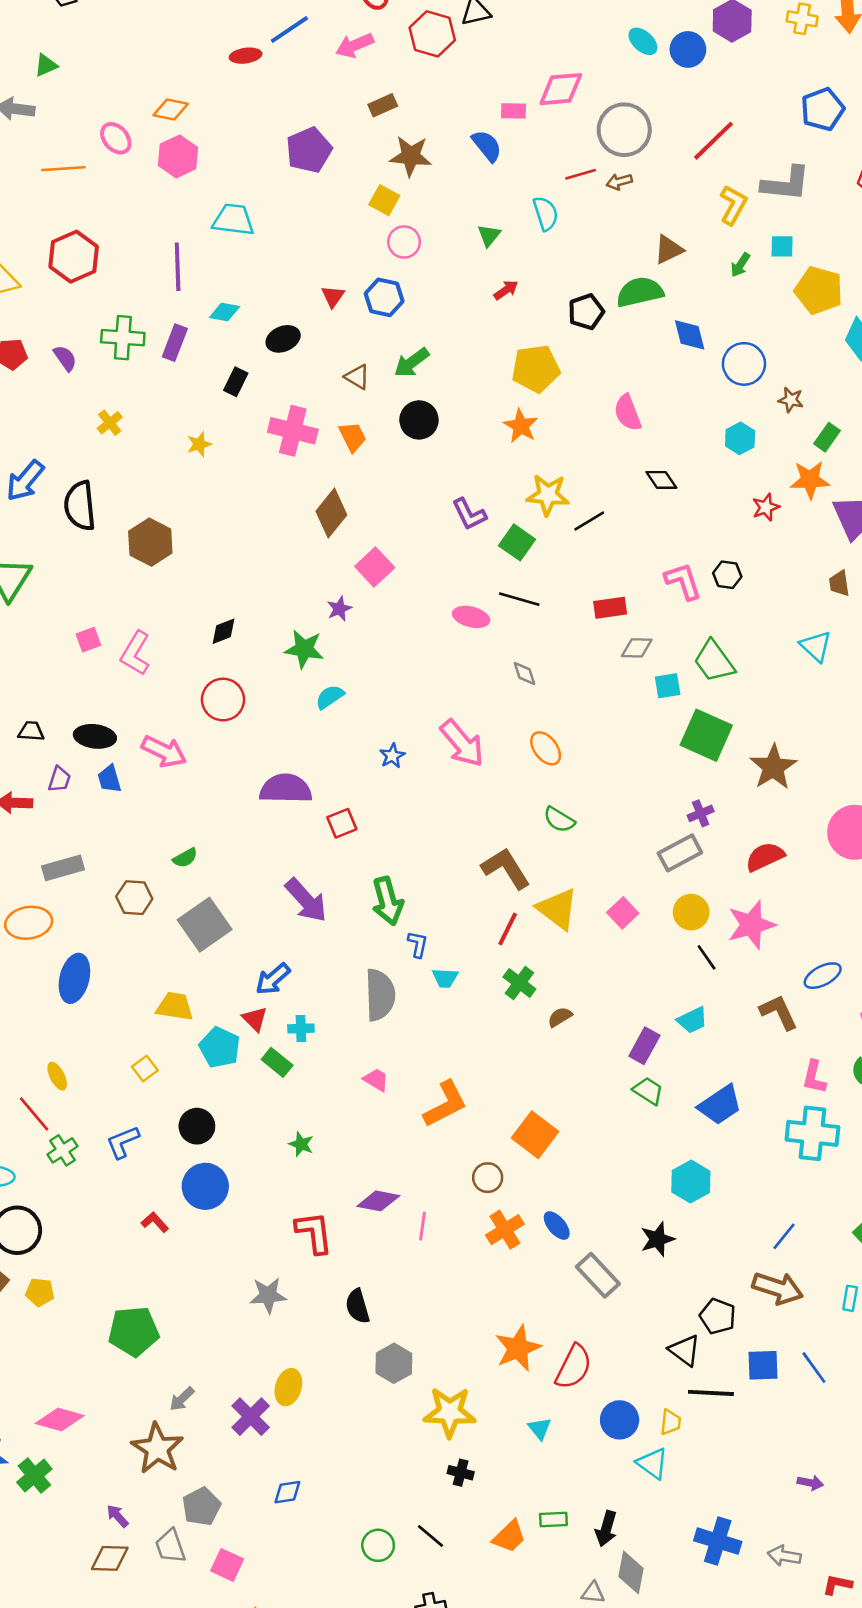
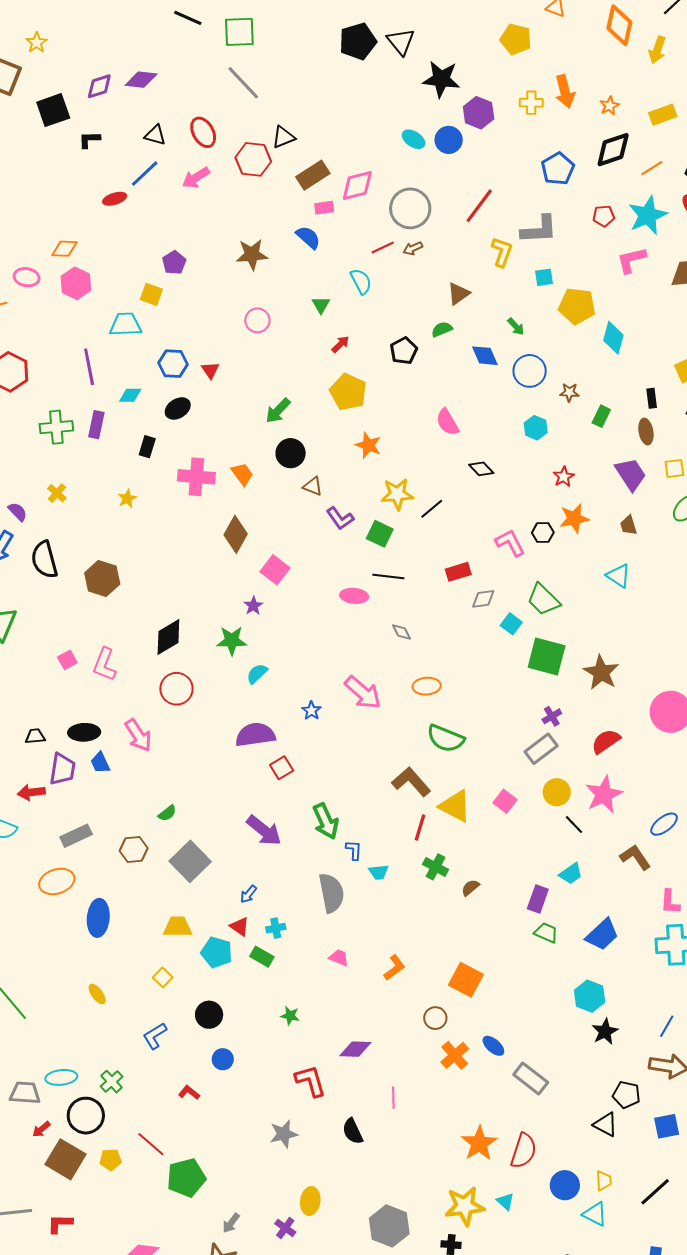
brown rectangle: (383, 105) -> (313, 175), moved, size x1.5
pink ellipse: (116, 138) -> (27, 277), turned -30
purple pentagon: (309, 150) -> (174, 263), size x0.7
yellow square: (384, 200) -> (151, 294), moved
green arrow: (740, 265) -> (516, 326), moved, turned -66
green semicircle: (640, 292) -> (442, 329), size x0.6
blue hexagon: (384, 297) -> (173, 364), moved
purple semicircle: (65, 358) -> (18, 512), moved
yellow pentagon: (536, 369) -> (348, 392), moved, turned -30
brown triangle: (357, 377) -> (313, 486), moved
orange star: (810, 480) -> (574, 518), moved
black diamond: (223, 631) -> (168, 637), size x1.6
cyan square: (668, 686) -> (511, 624), turned -35
orange ellipse: (546, 748) -> (427, 686), turned -48
pink arrow: (164, 751) -> (138, 735), turned 40
purple trapezoid: (59, 779) -> (62, 769), size x1.6
purple semicircle: (286, 789) -> (255, 735), moved
green semicircle: (559, 820) -> (446, 738), size x1.5
blue arrow: (273, 979) -> (248, 894), size x0.7
orange L-shape: (445, 1104) -> (394, 968), size x0.7
red line: (34, 1114) -> (151, 1144), moved
green cross: (62, 1150) -> (112, 1082), moved
blue circle: (205, 1186) -> (223, 1059), size x0.6
pink line: (423, 1226) -> (393, 1098), moved
black star: (658, 1239) -> (605, 1032), moved
gray hexagon: (394, 1363) -> (389, 1226), moved, size x1.4
black line: (711, 1393) -> (655, 1192), moved, turned -36
yellow star: (450, 1412) -> (465, 1206), moved
purple cross: (251, 1417) -> (285, 1228), size x0.7

